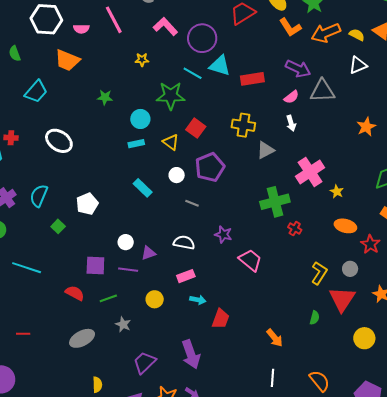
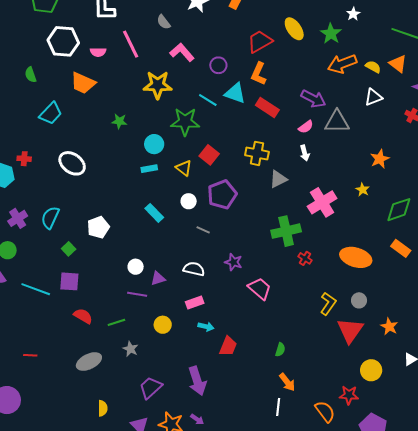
orange L-shape: (290, 27) -> (259, 74), moved, turned 55
purple circle: (202, 38) -> (218, 65), size x0.6
yellow star: (142, 60) -> (158, 85), size x2.0
red rectangle: (252, 79) -> (267, 108), turned 40
yellow star: (337, 192) -> (363, 190), moved
orange ellipse: (345, 226) -> (356, 257), size x1.4
red star: (370, 244) -> (349, 395), moved, turned -30
purple square: (95, 265) -> (69, 281), moved
green semicircle: (315, 318) -> (280, 350), moved
orange arrow: (275, 338) -> (287, 382), moved

